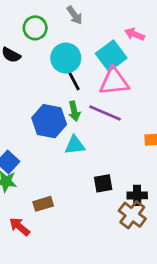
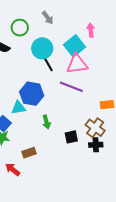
pink arrow: (135, 34) -> (91, 30), turned 64
green arrow: (74, 111) -> (46, 122), moved
cyan triangle: (75, 145) -> (18, 108), moved
brown cross: (132, 215) -> (95, 128), moved

